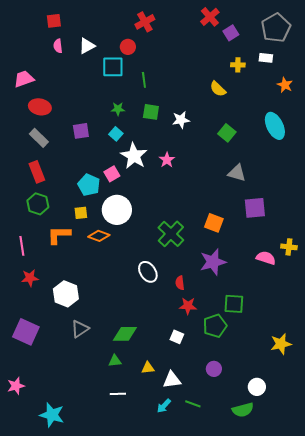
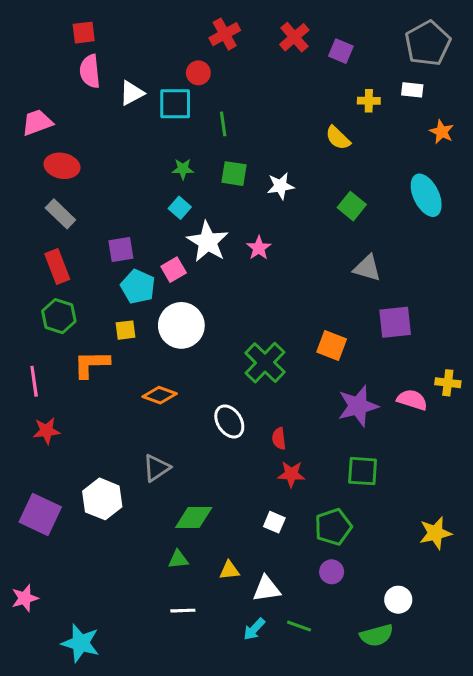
red cross: (210, 17) -> (294, 37), moved
purple square: (231, 33) -> (341, 51), moved, turned -35
pink semicircle: (58, 46) -> (90, 71), size x1.5
white triangle: (87, 46) -> (132, 93), moved
purple square: (81, 131) -> (121, 249), moved
orange diamond: (99, 236) -> (160, 395), moved
purple star: (213, 262) -> (358, 406), moved
white hexagon: (66, 294) -> (102, 499), moved
green pentagon: (215, 326) -> (333, 527), moved
gray triangle: (80, 329) -> (157, 468), moved

